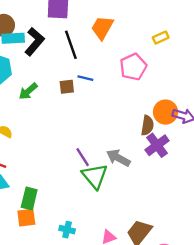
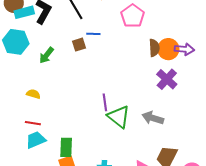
brown semicircle: (147, 125) -> (154, 48), moved
purple line: (83, 157) -> (105, 102), turned 36
gray arrow: (118, 158) -> (153, 118), moved

